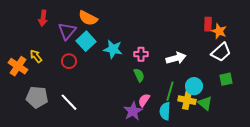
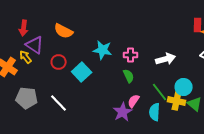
red arrow: (43, 18) -> (24, 28), moved
orange semicircle: (88, 18) -> (64, 31), moved
purple triangle: (67, 31) -> (35, 45), moved, turned -36
cyan square: (86, 41) -> (82, 72), moved
green line: (170, 91) -> (160, 92), turned -54

